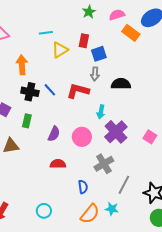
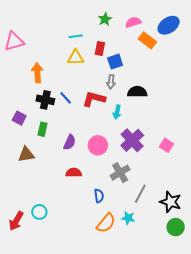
cyan line: (46, 33) -> (76, 36), moved
yellow triangle: (60, 50) -> (76, 58), turned 30
cyan arrow: (101, 112) -> (117, 112), moved
cyan circle: (44, 211) -> (39, 212), moved

